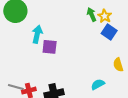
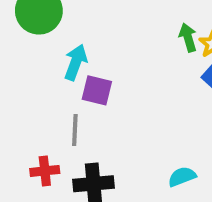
gray line: (16, 87) -> (75, 130), moved, turned 70

